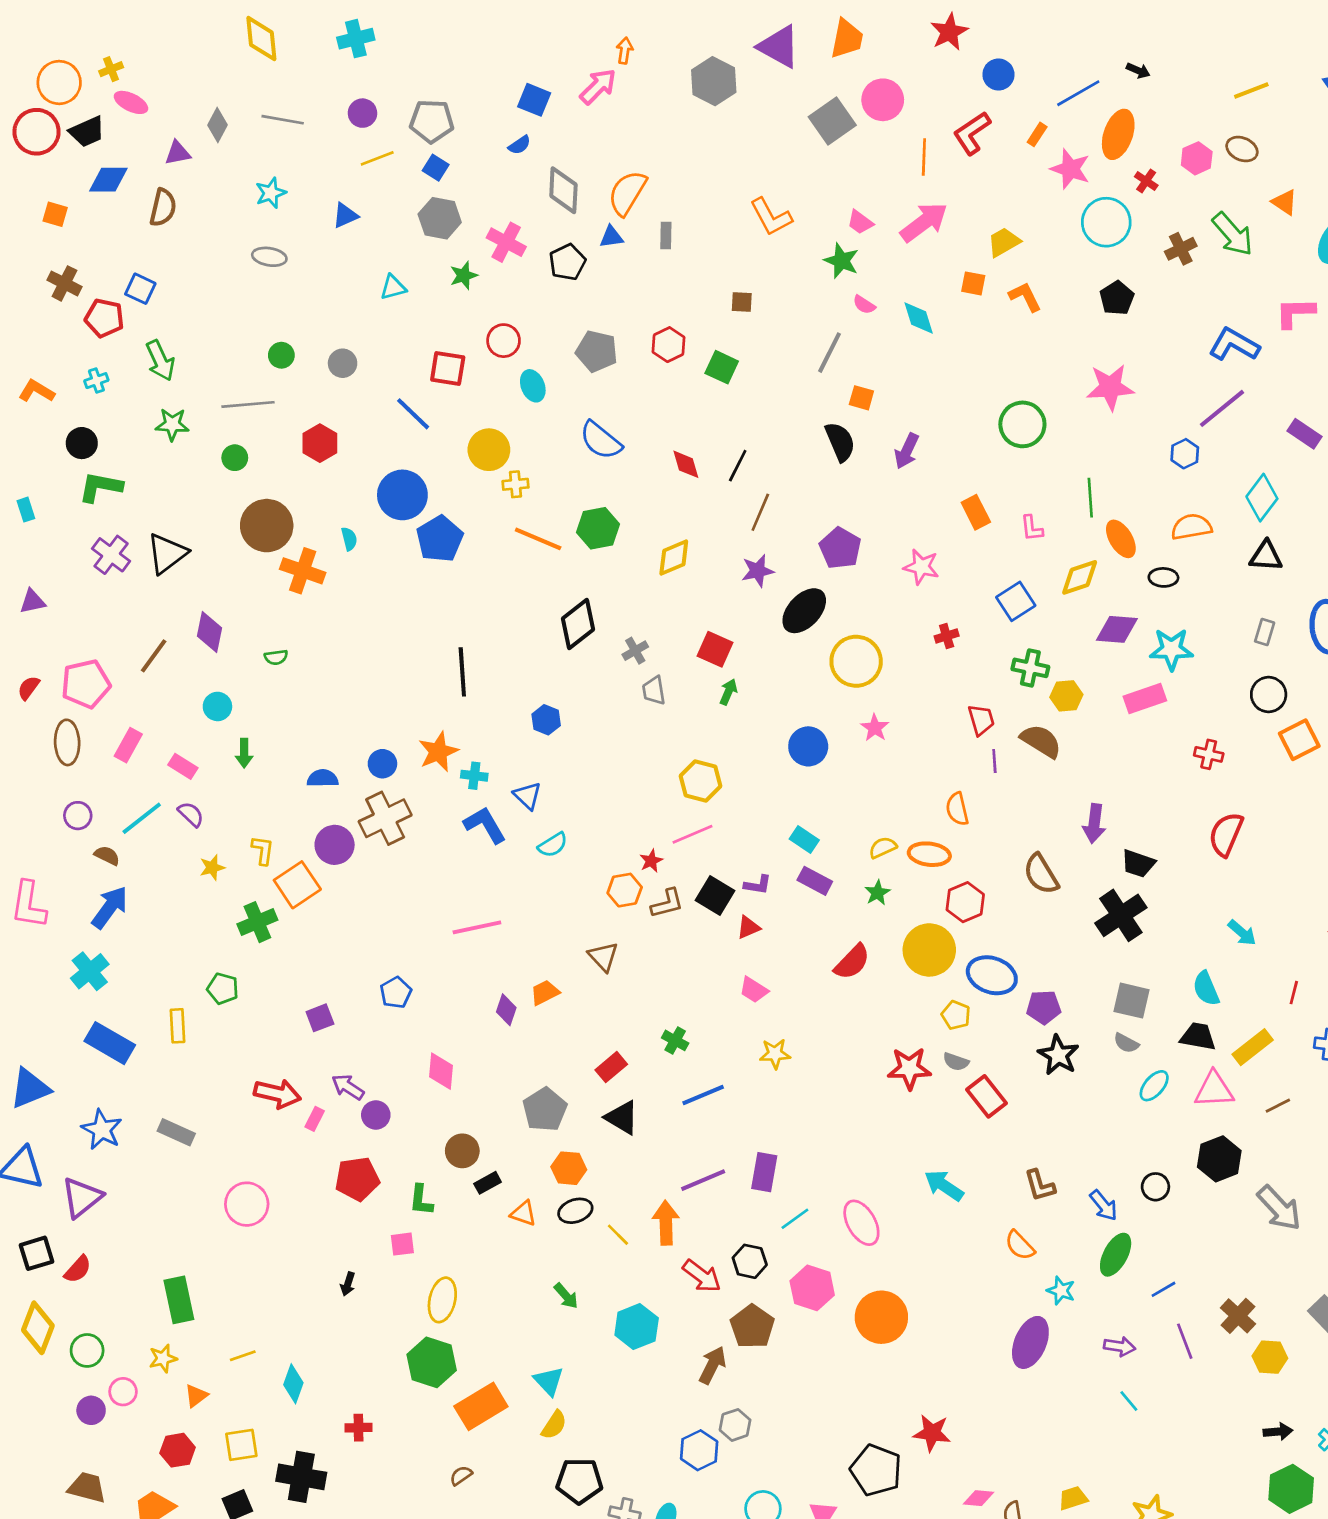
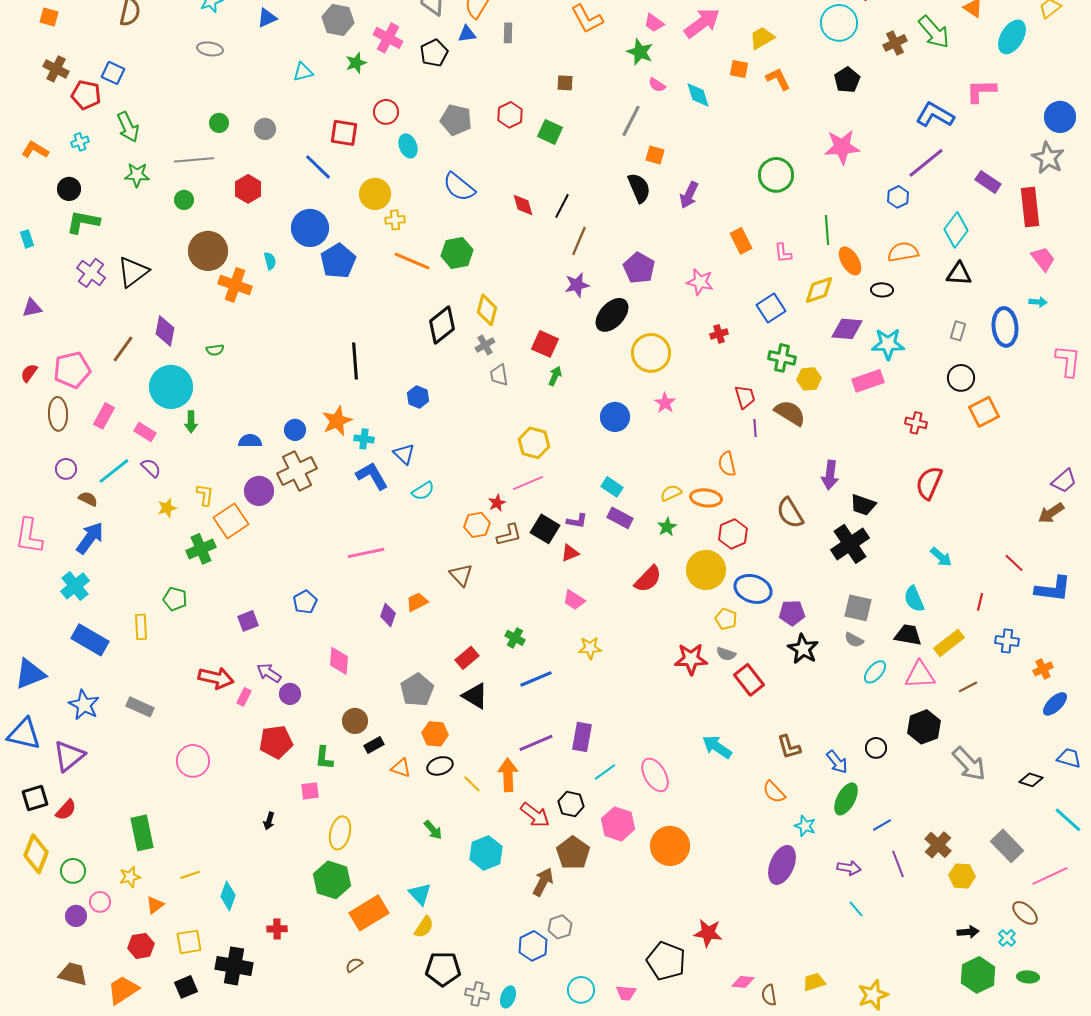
yellow diamond: (674, 557) -> (487, 310), moved, turned -52
cyan circle: (217, 706) -> (171, 387), size x2.0

